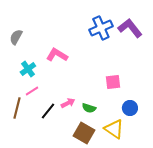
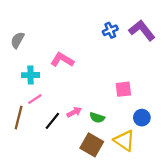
blue cross: (101, 28) -> (110, 30), size x0.6
cyan cross: (28, 69) -> (31, 75), turned 35

